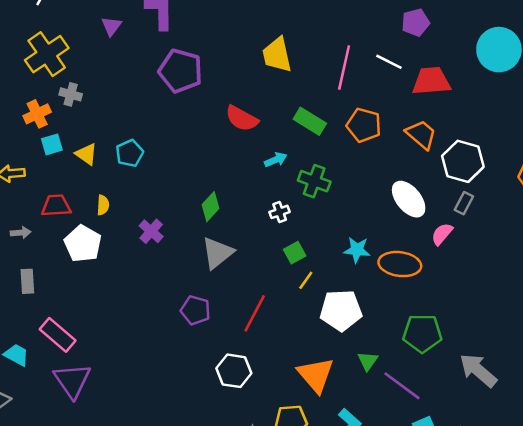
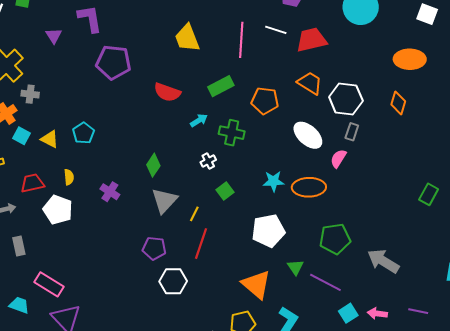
green rectangle: (310, 121) -> (221, 86), turned -50
orange pentagon: (364, 125) -> (265, 101), moved
cyan square: (52, 144) -> (21, 136), turned -36
yellow line: (306, 280) -> (194, 214), moved
white hexagon: (234, 371) -> (173, 281), moved

